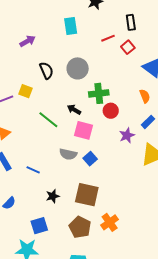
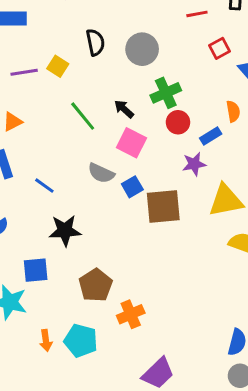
red square: (128, 47) -> (220, 48), moved
green cross: (99, 93) -> (166, 93), turned -30
blue rectangle: (148, 122) -> (211, 136), moved
brown square: (87, 195) -> (163, 207), moved, turned -30
black star: (53, 196) -> (65, 231), size x1.5
orange cross: (110, 222) -> (131, 314), moved

